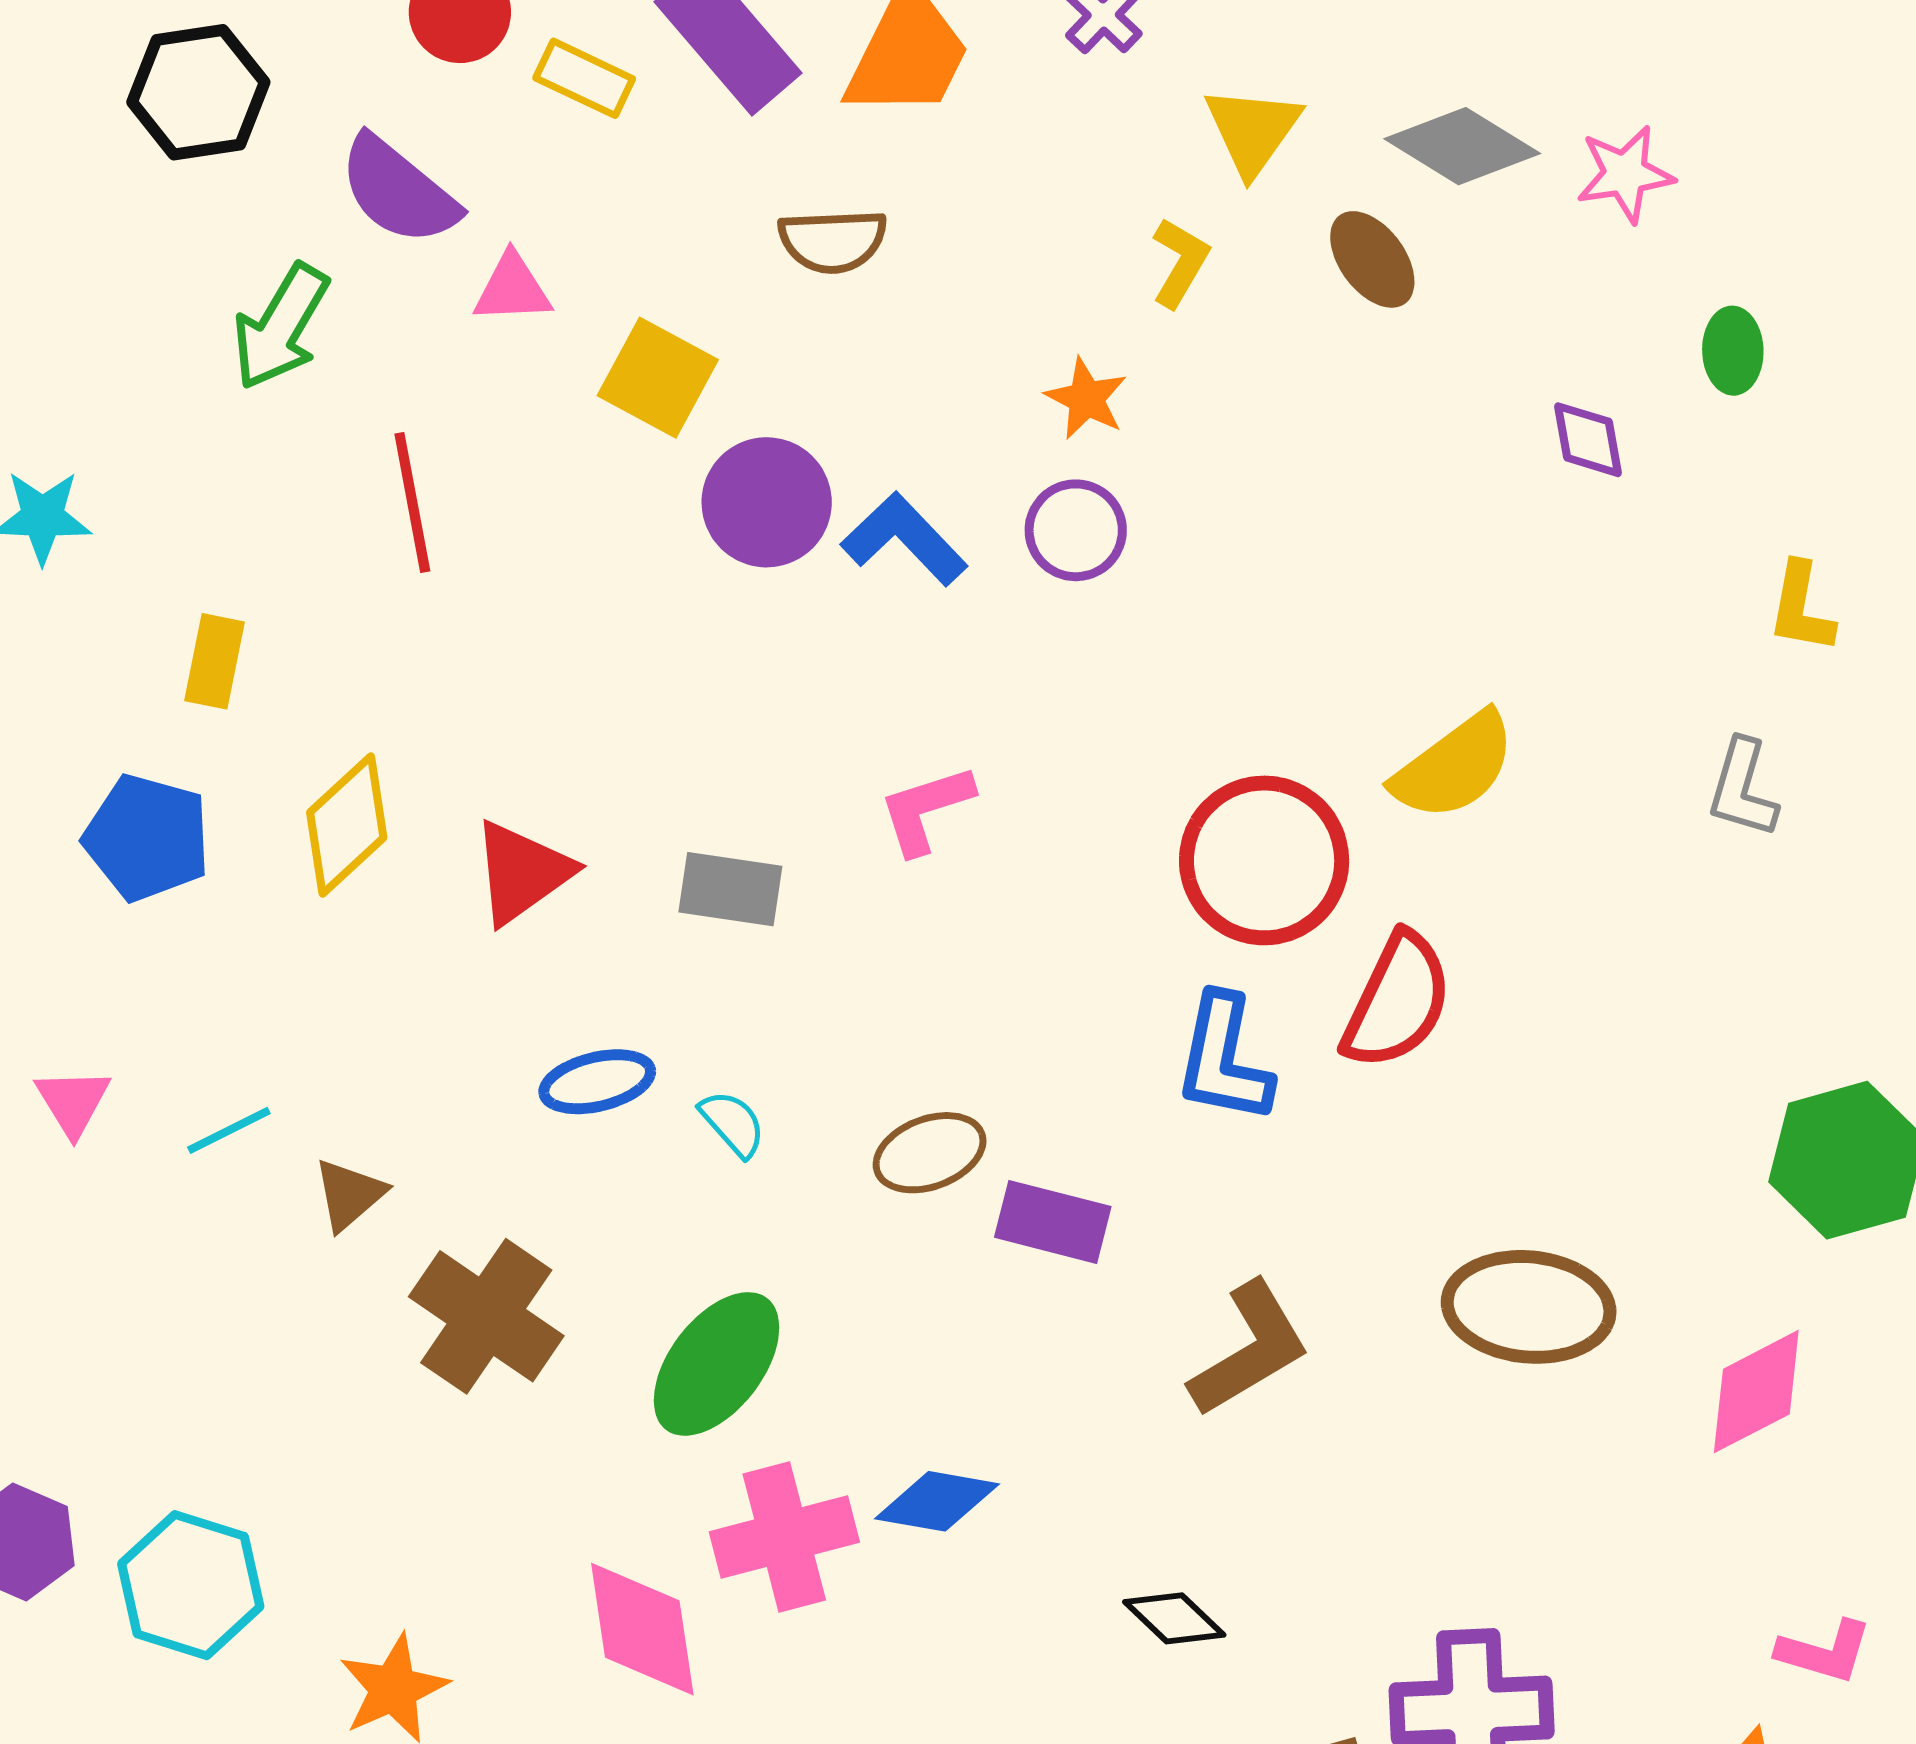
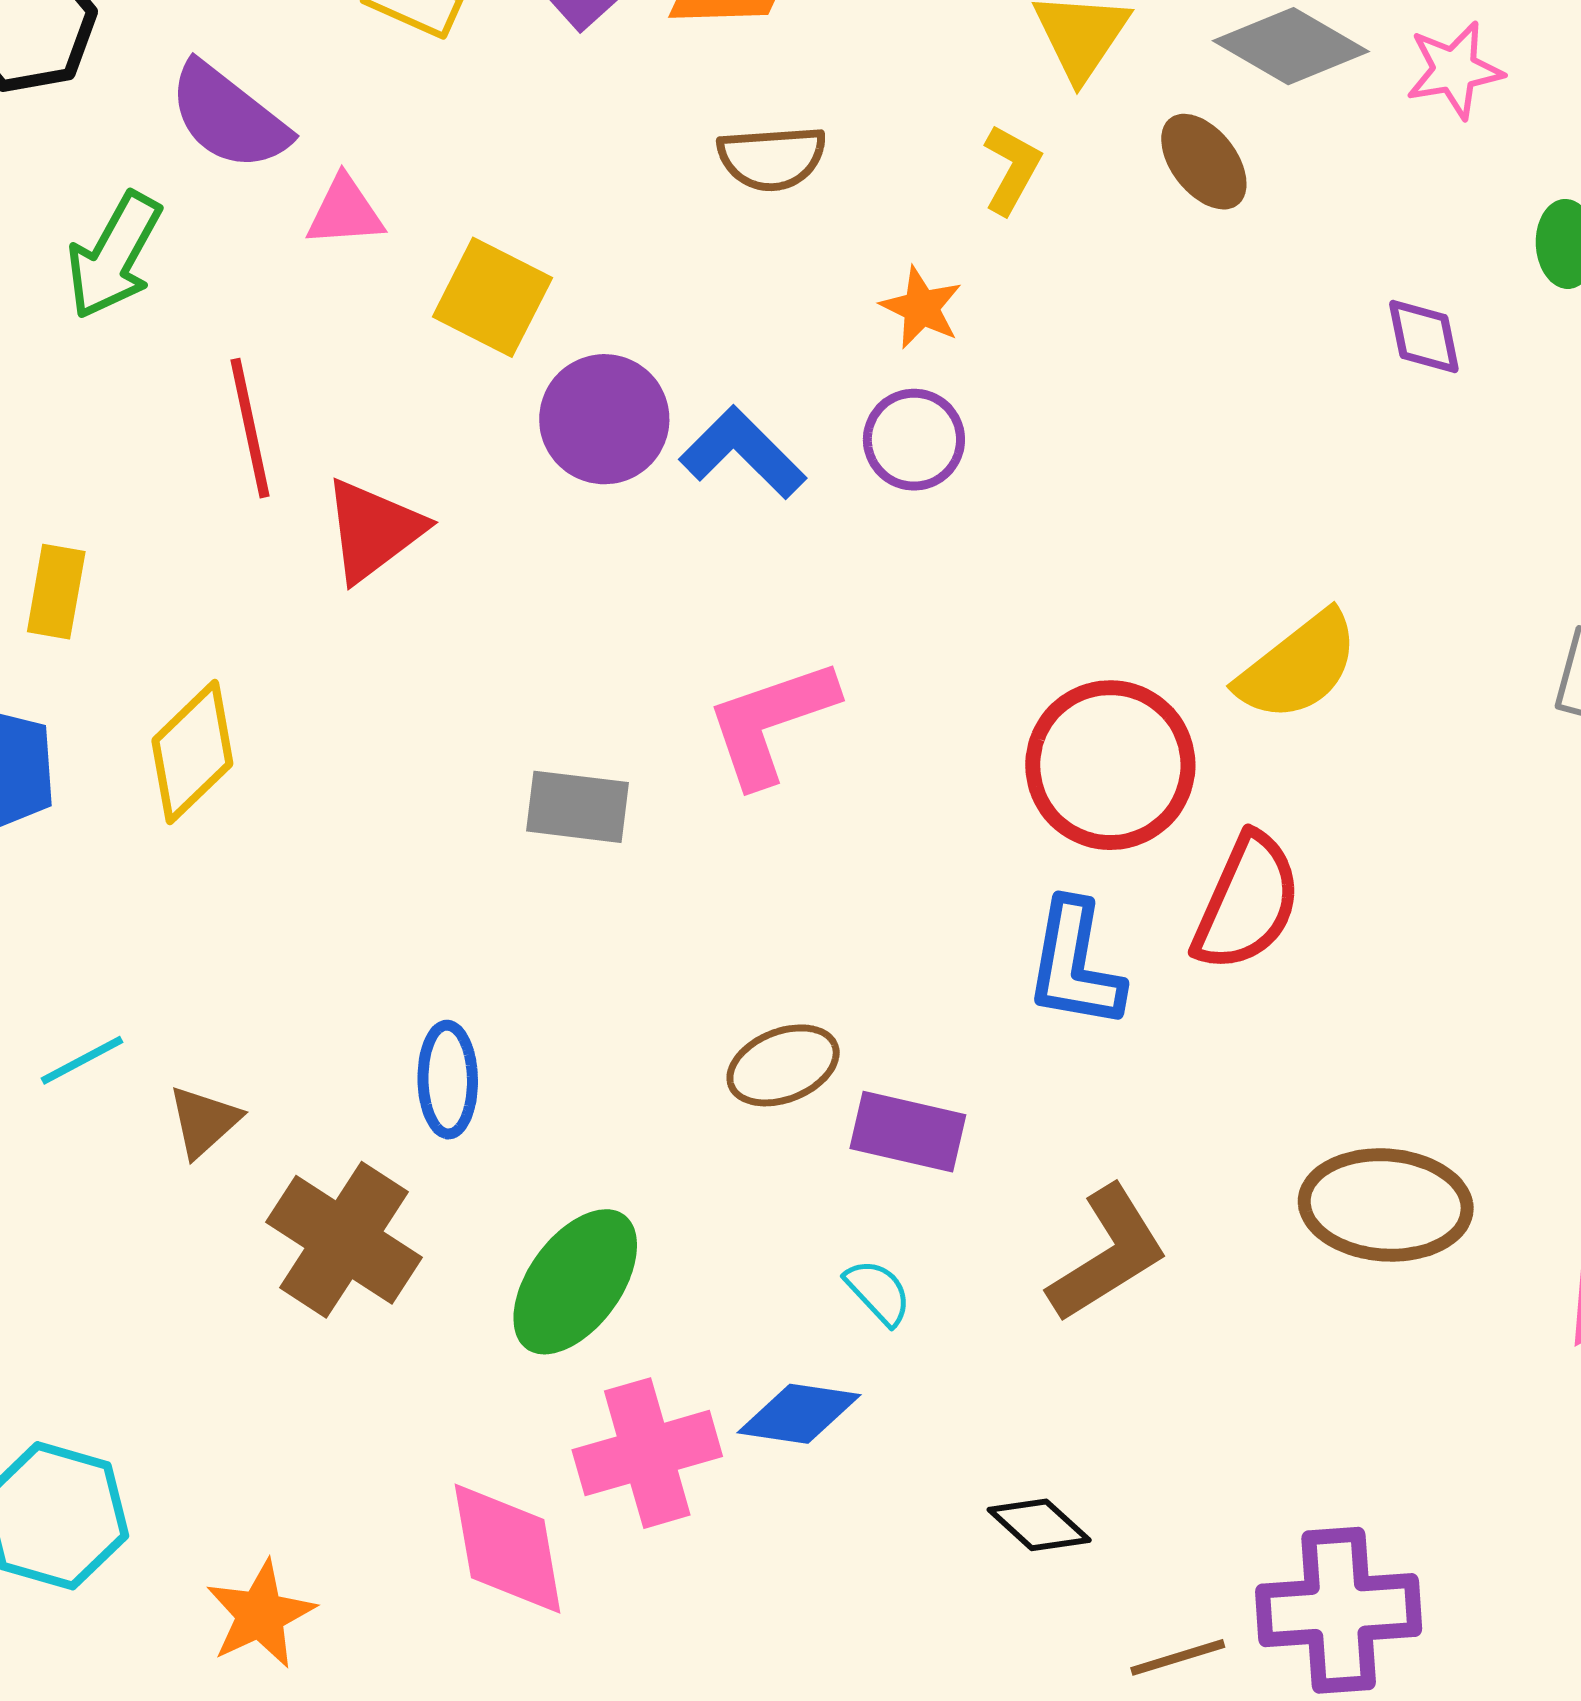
brown semicircle: (833, 241) -> (772, 158), moved
pink L-shape: (926, 809) -> (771, 722), size x1.4
red triangle: (522, 872) -> (373, 530), moved
blue ellipse: (597, 1082) -> (448, 1080), moved, turned -76
cyan semicircle: (733, 1123) -> (878, 1292), moved

